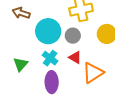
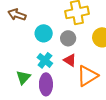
cyan circle: (48, 31) -> (44, 33), size x0.7
green triangle: (21, 64) -> (23, 77), moved

